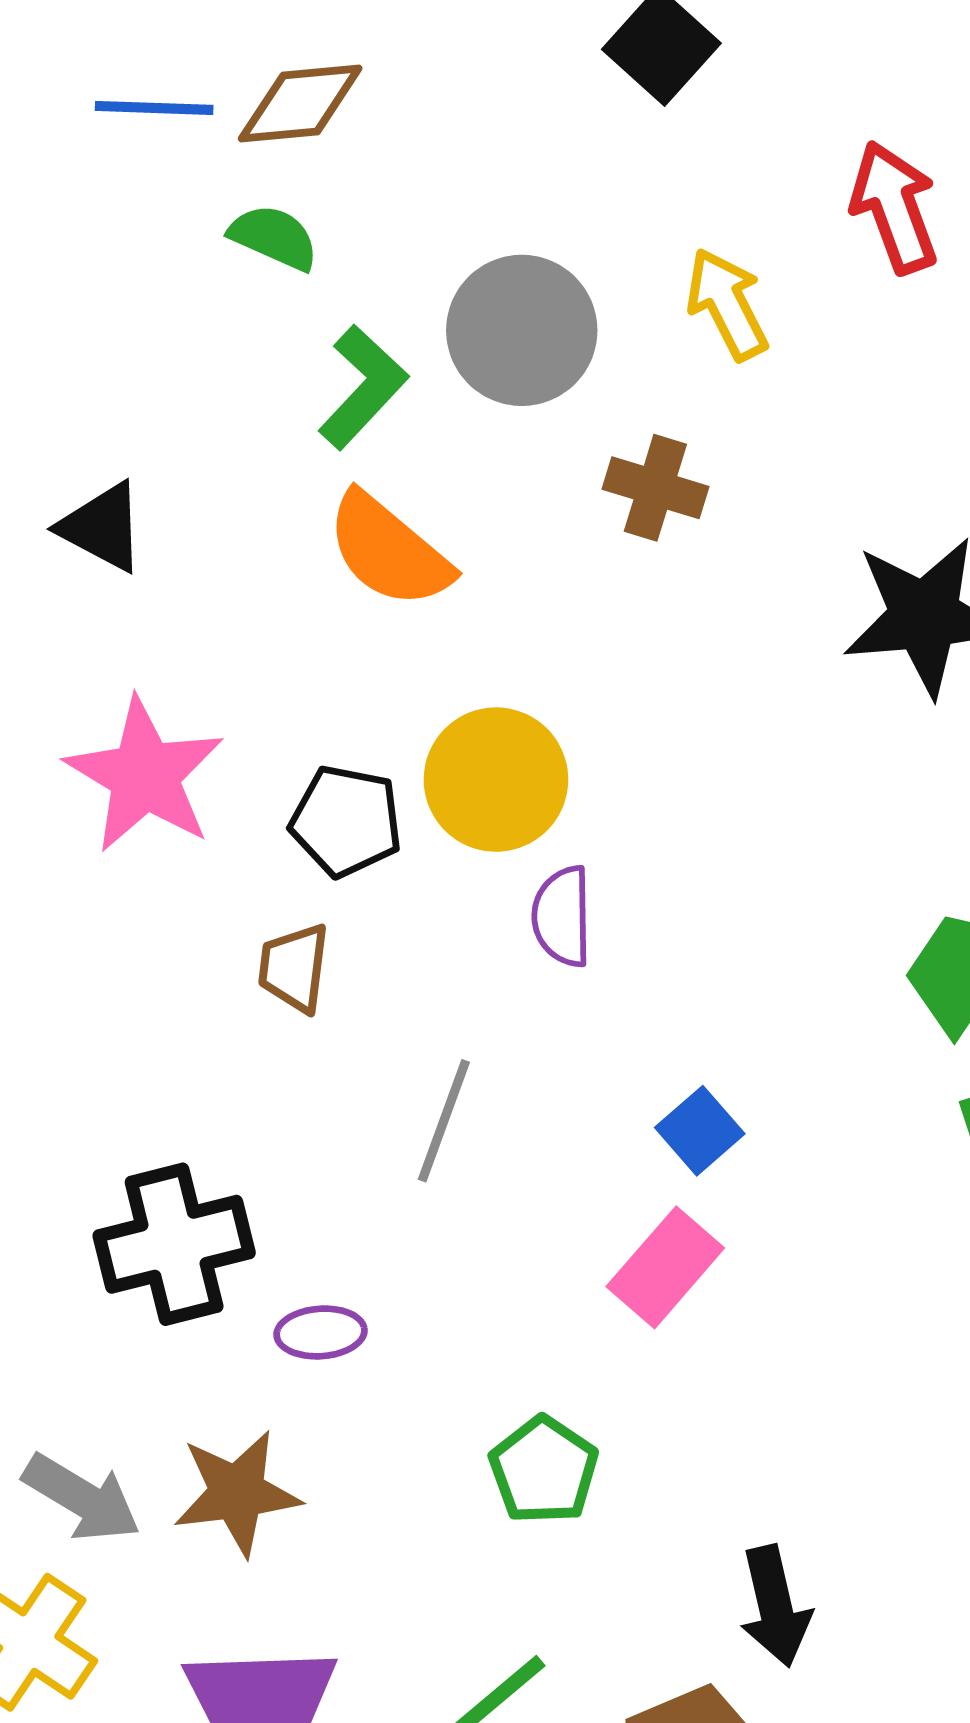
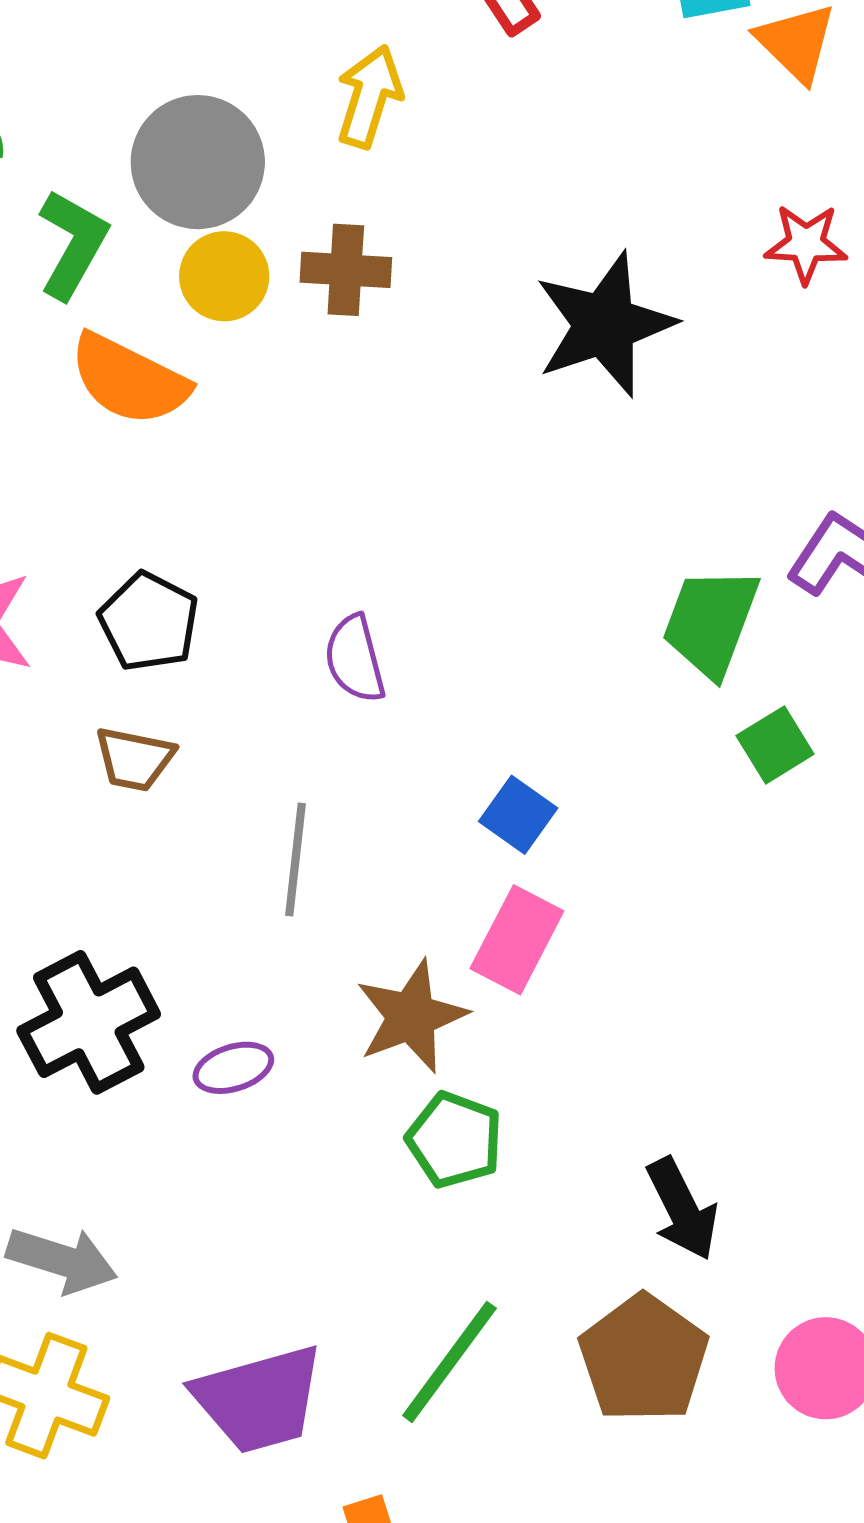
yellow arrow: (727, 304) -> (369, 97), turned 58
yellow circle: (496, 780) -> (224, 276), moved, size x0.7
black pentagon: (346, 821) -> (149, 622), turned 30
brown trapezoid: (294, 968) -> (134, 759), turned -72
brown star: (237, 1493) -> (411, 1016), moved

